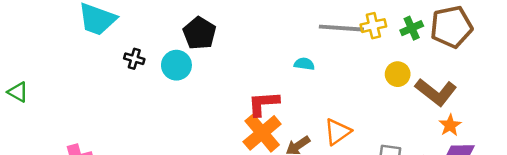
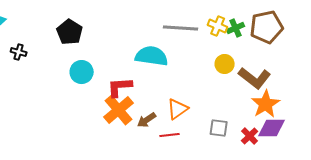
yellow cross: (373, 26) -> (218, 26), moved, turned 36
cyan semicircle: (304, 64) -> (152, 56), size x2.0
cyan circle: (176, 65) -> (82, 72), moved
orange star: (450, 125) -> (266, 104), size x1.6

